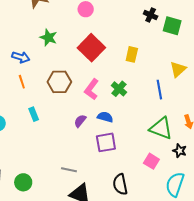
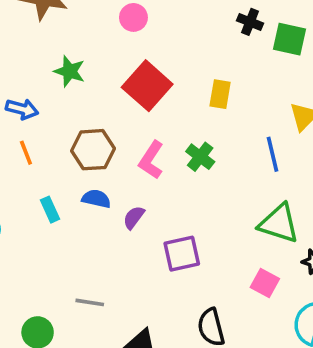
blue semicircle: (105, 117) -> (96, 199), moved
gray line: (69, 170) -> (90, 302), moved

